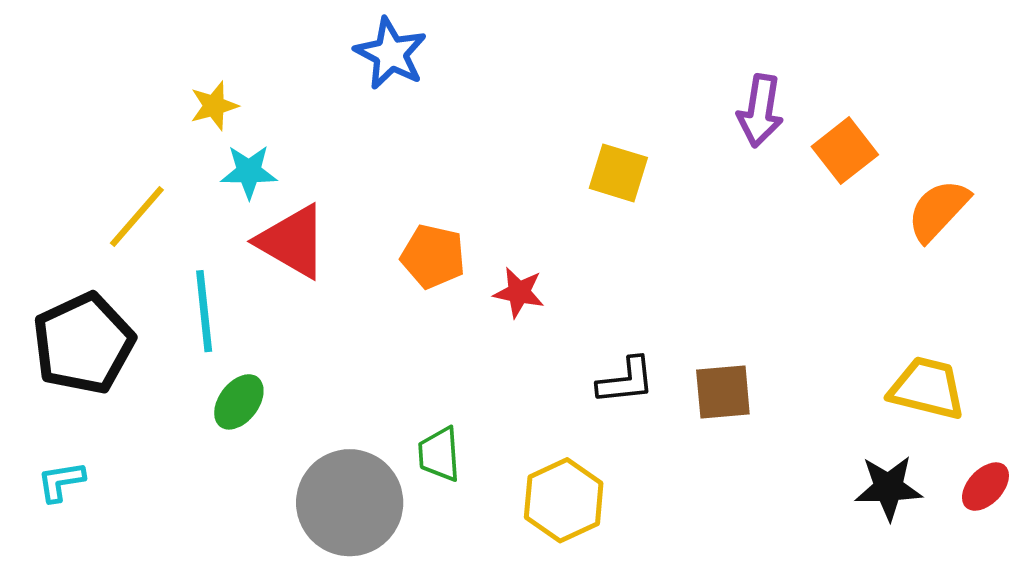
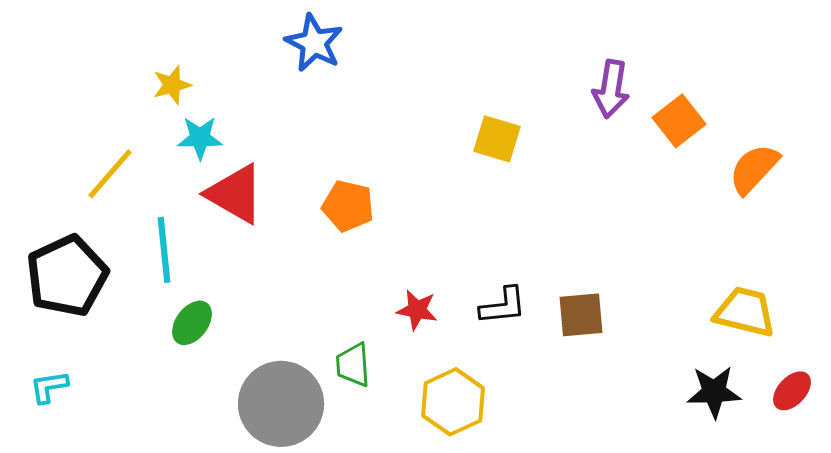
red star: (519, 292) -> (417, 310), moved

